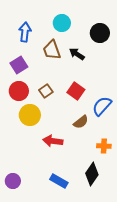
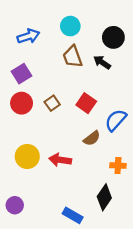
blue arrow: (25, 32) -> (28, 36), turned 66
brown trapezoid: (52, 50) -> (73, 57), moved
black arrow: (77, 54) -> (102, 62), moved
yellow circle: (30, 115) -> (27, 156), moved
blue rectangle: (59, 181) -> (73, 215), moved

